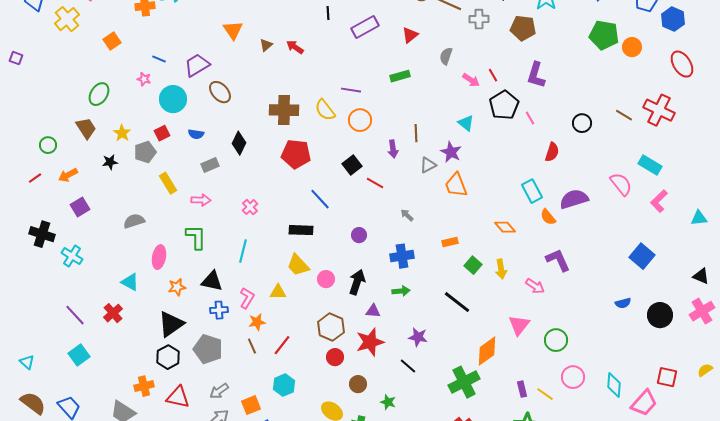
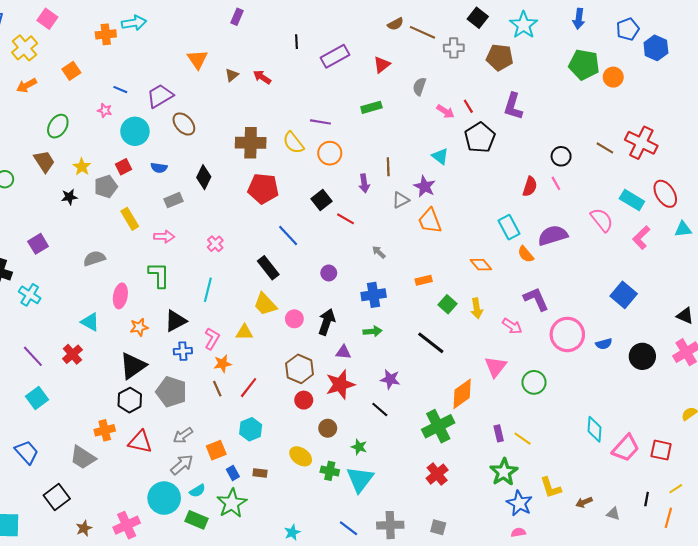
red ellipse: (682, 64) -> (665, 194), moved
pink line: (530, 118) -> (556, 183), moved
orange arrow: (68, 175) -> (27, 85), moved
cyan triangle: (699, 218) -> (683, 229), moved
black rectangle: (301, 230) -> (268, 268), turned 50
black triangle: (212, 281) -> (176, 321), turned -40
pink circle: (573, 377) -> (567, 334), moved, size x1.4
red square: (667, 377) -> (661, 450), moved

